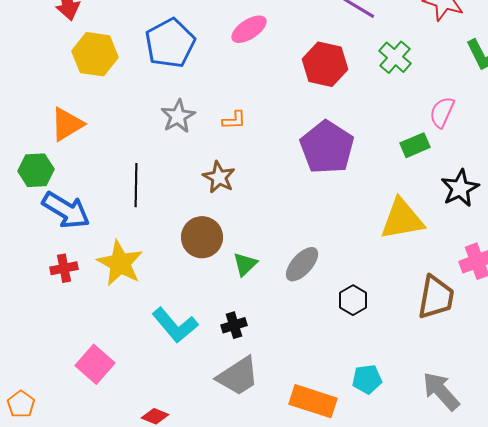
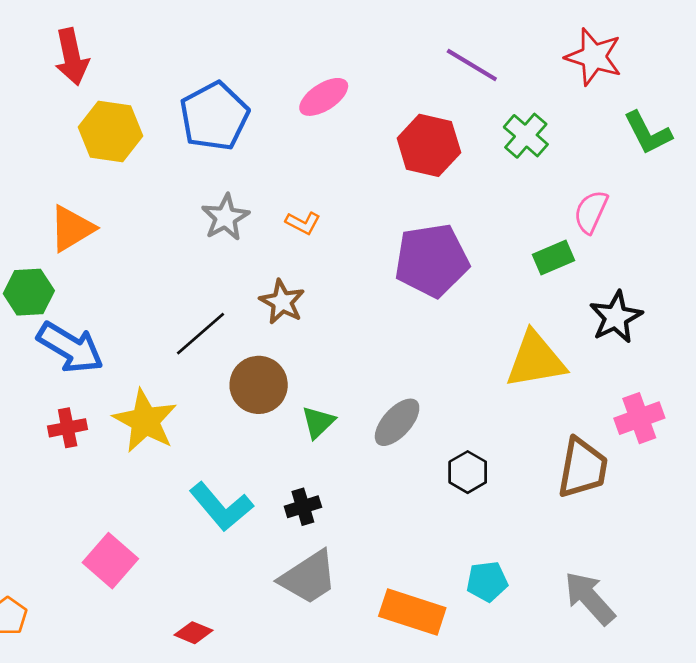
orange L-shape: (234, 120) -> (303, 223), turned 30
purple pentagon: (327, 147) -> (432, 260), turned 30
black line: (136, 185) -> (200, 334), moved, turned 48

